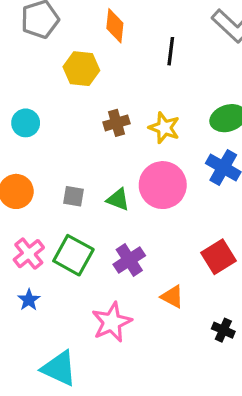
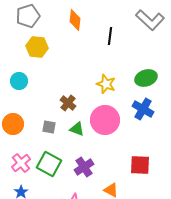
yellow hexagon: (81, 69) -> (37, 47), moved
brown cross: (116, 123) -> (68, 103), moved, turned -35
red square: (218, 257) -> (140, 165), turned 35

